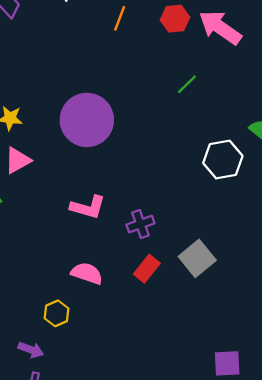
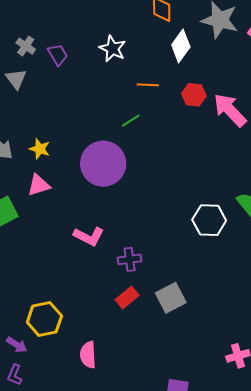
orange line: (120, 18) -> (148, 85), turned 60
green line: (187, 84) -> (131, 121), moved
pink semicircle: (87, 273) -> (88, 355), moved, turned -124
yellow hexagon: (57, 313) -> (44, 319), size x1.6

